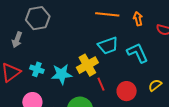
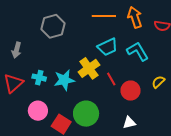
gray hexagon: (38, 18) -> (53, 26), moved
orange arrow: (138, 19) -> (135, 17), size x1.5
red line: (101, 84) -> (111, 79), moved

